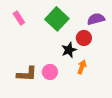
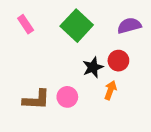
red circle: (84, 38) -> (118, 61), moved

